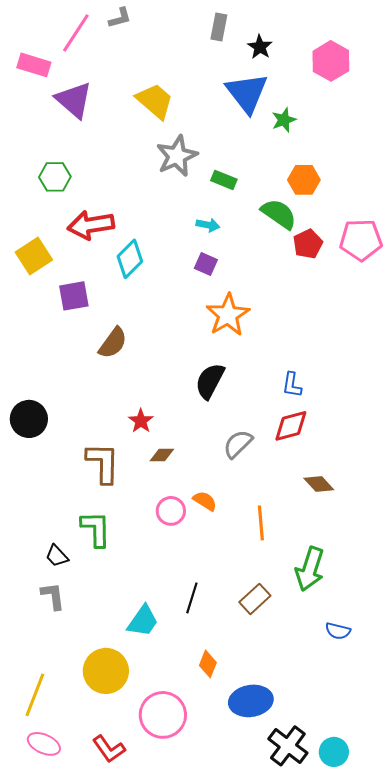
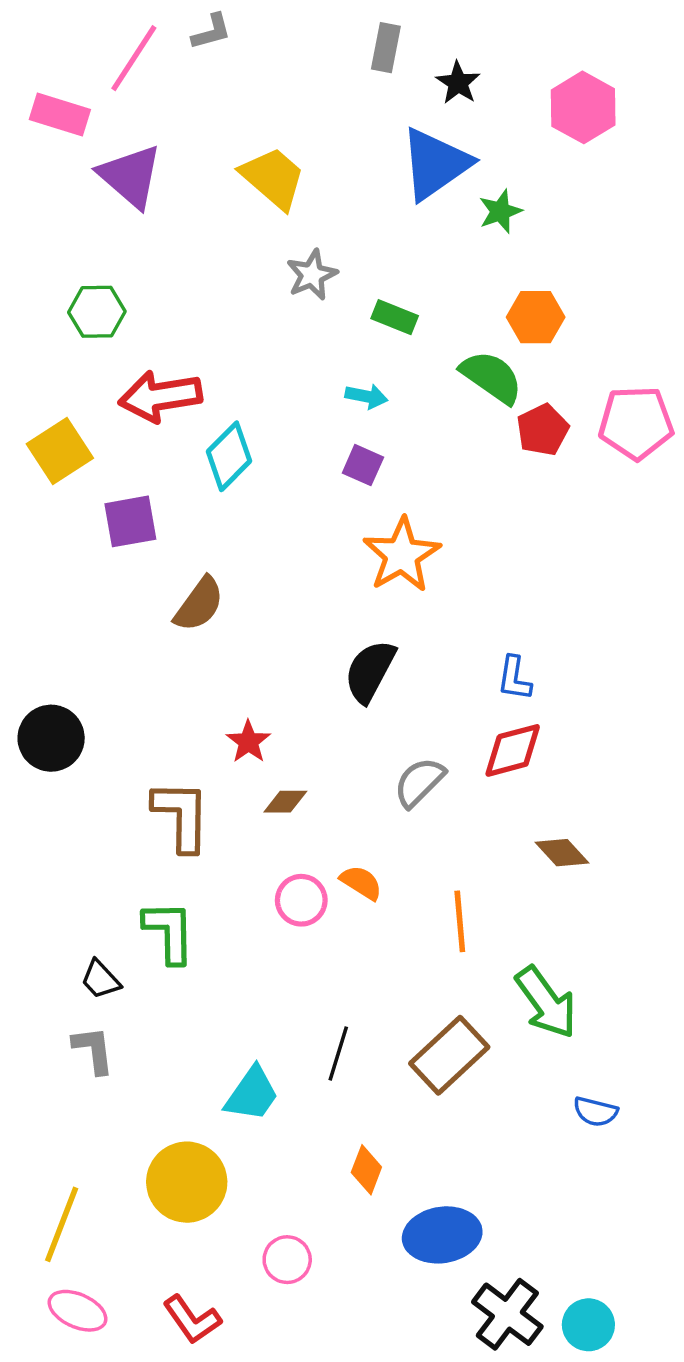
blue triangle: (247, 93) -> (435, 164), turned 33
gray star: (177, 156) -> (312, 275), size x0.7
green arrow: (310, 569) -> (546, 1002), turned -54
brown rectangle: (255, 599) -> (449, 1055), size x1.4
pink circle: (163, 715) -> (287, 1260), size x0.6

